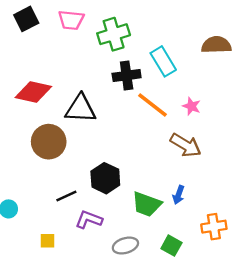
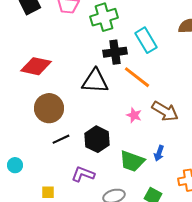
pink star: (191, 106) -> (134, 115), moved
black triangle: (81, 109) -> (95, 81), moved
black line: (66, 196) -> (61, 139), moved

